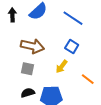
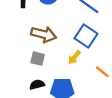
blue square: (72, 46) -> (86, 36), size x1.5

